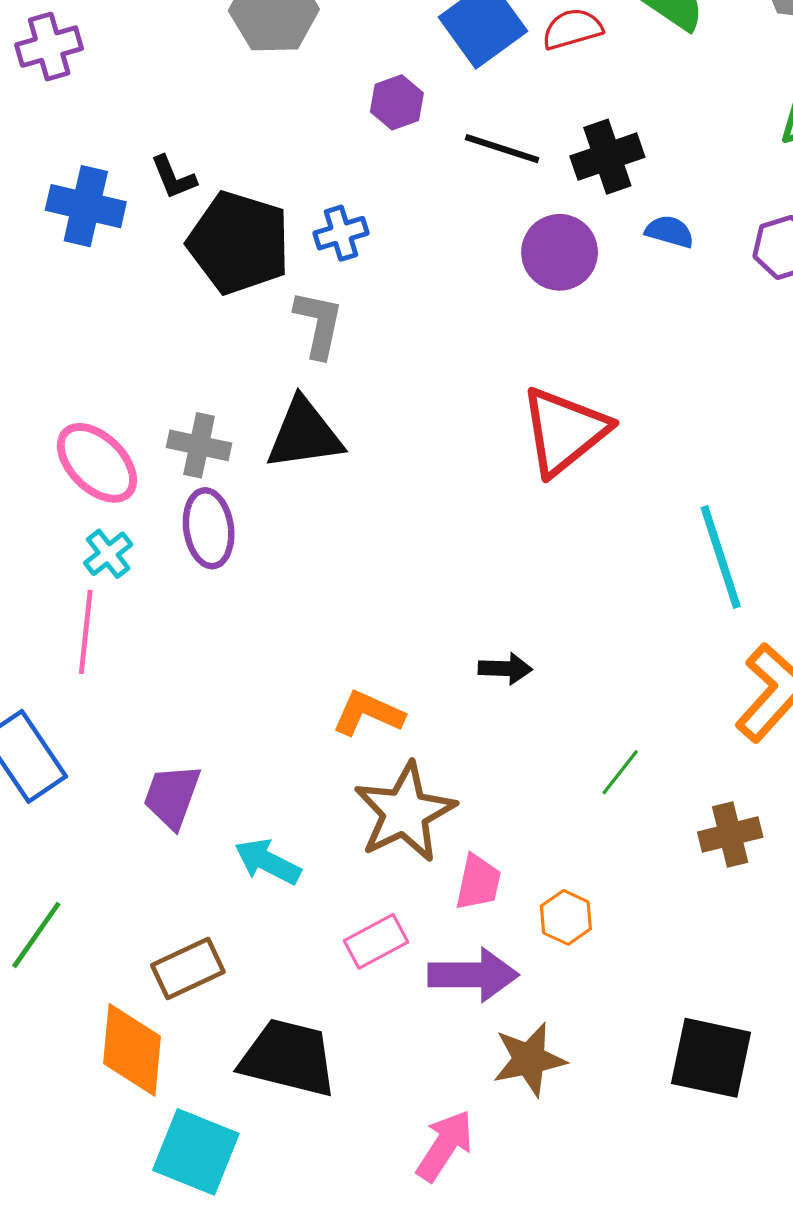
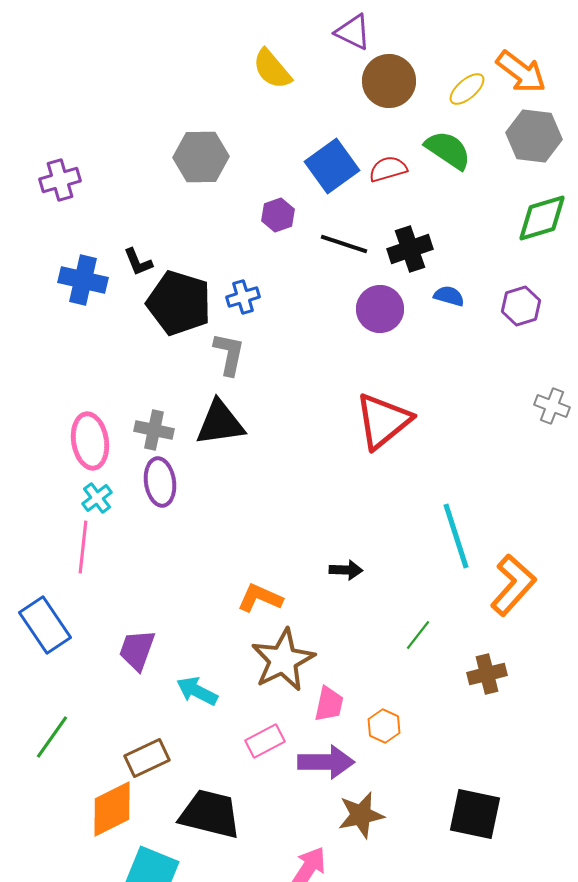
pink ellipse: (97, 463) -> (90, 441), turned 36
cyan line: (721, 557) -> (456, 536), moved
orange diamond: (132, 1050) -> (112, 809), turned 58

